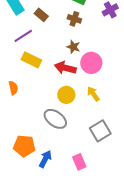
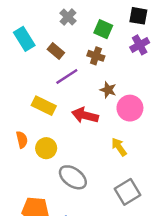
purple line: (23, 36) -> (67, 77), moved
brown star: (73, 47) -> (108, 90), moved
pink circle: (91, 63) -> (130, 108), moved
yellow circle: (66, 95) -> (46, 148), moved

